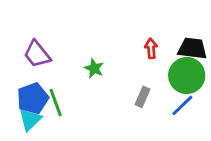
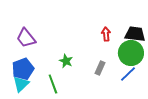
green star: (94, 68) -> (66, 61), moved
green line: (56, 103) -> (53, 84), moved

